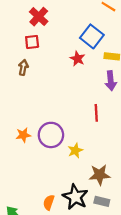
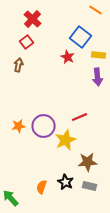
red square: (32, 42) -> (27, 42), turned -32
red line: (96, 113) -> (80, 117), moved, turned 70
yellow star: (75, 150) -> (66, 140), size x1.5
black star: (75, 197) -> (66, 182), size x0.7

